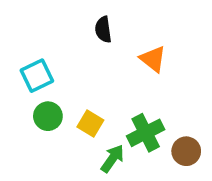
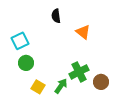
yellow square: (90, 124) -> (38, 87), moved

